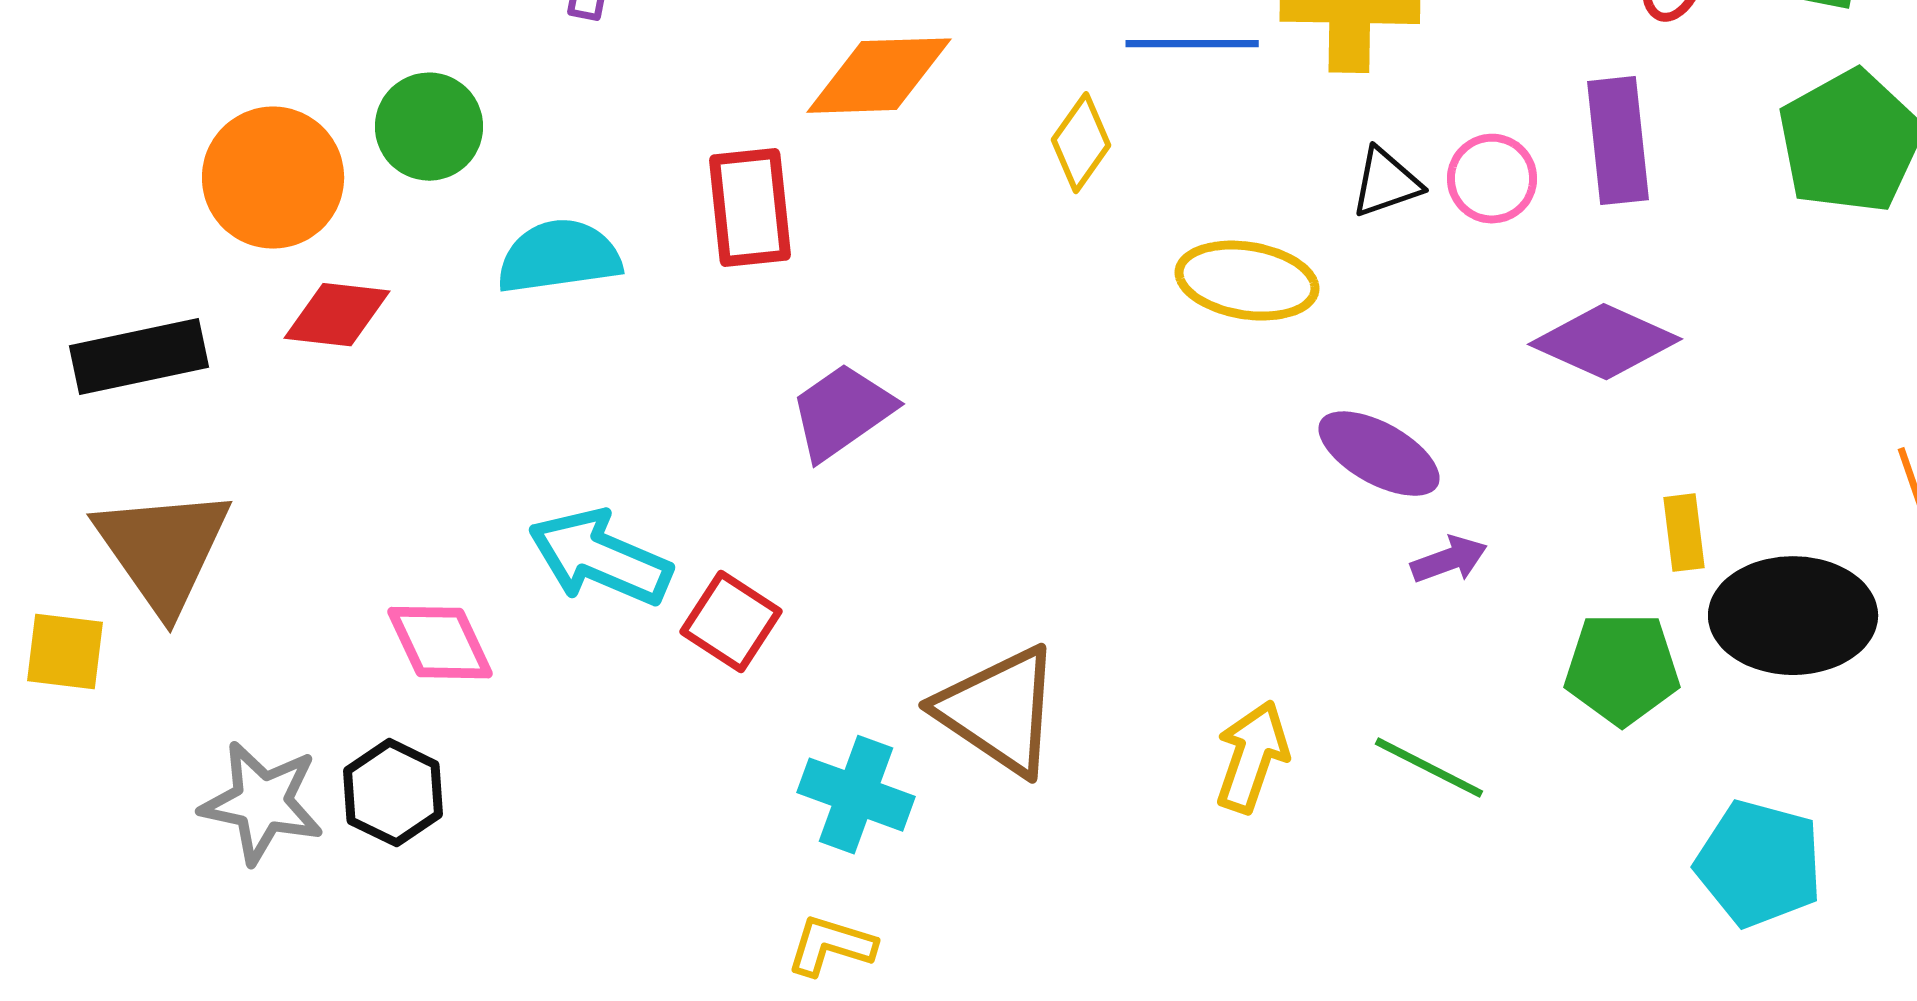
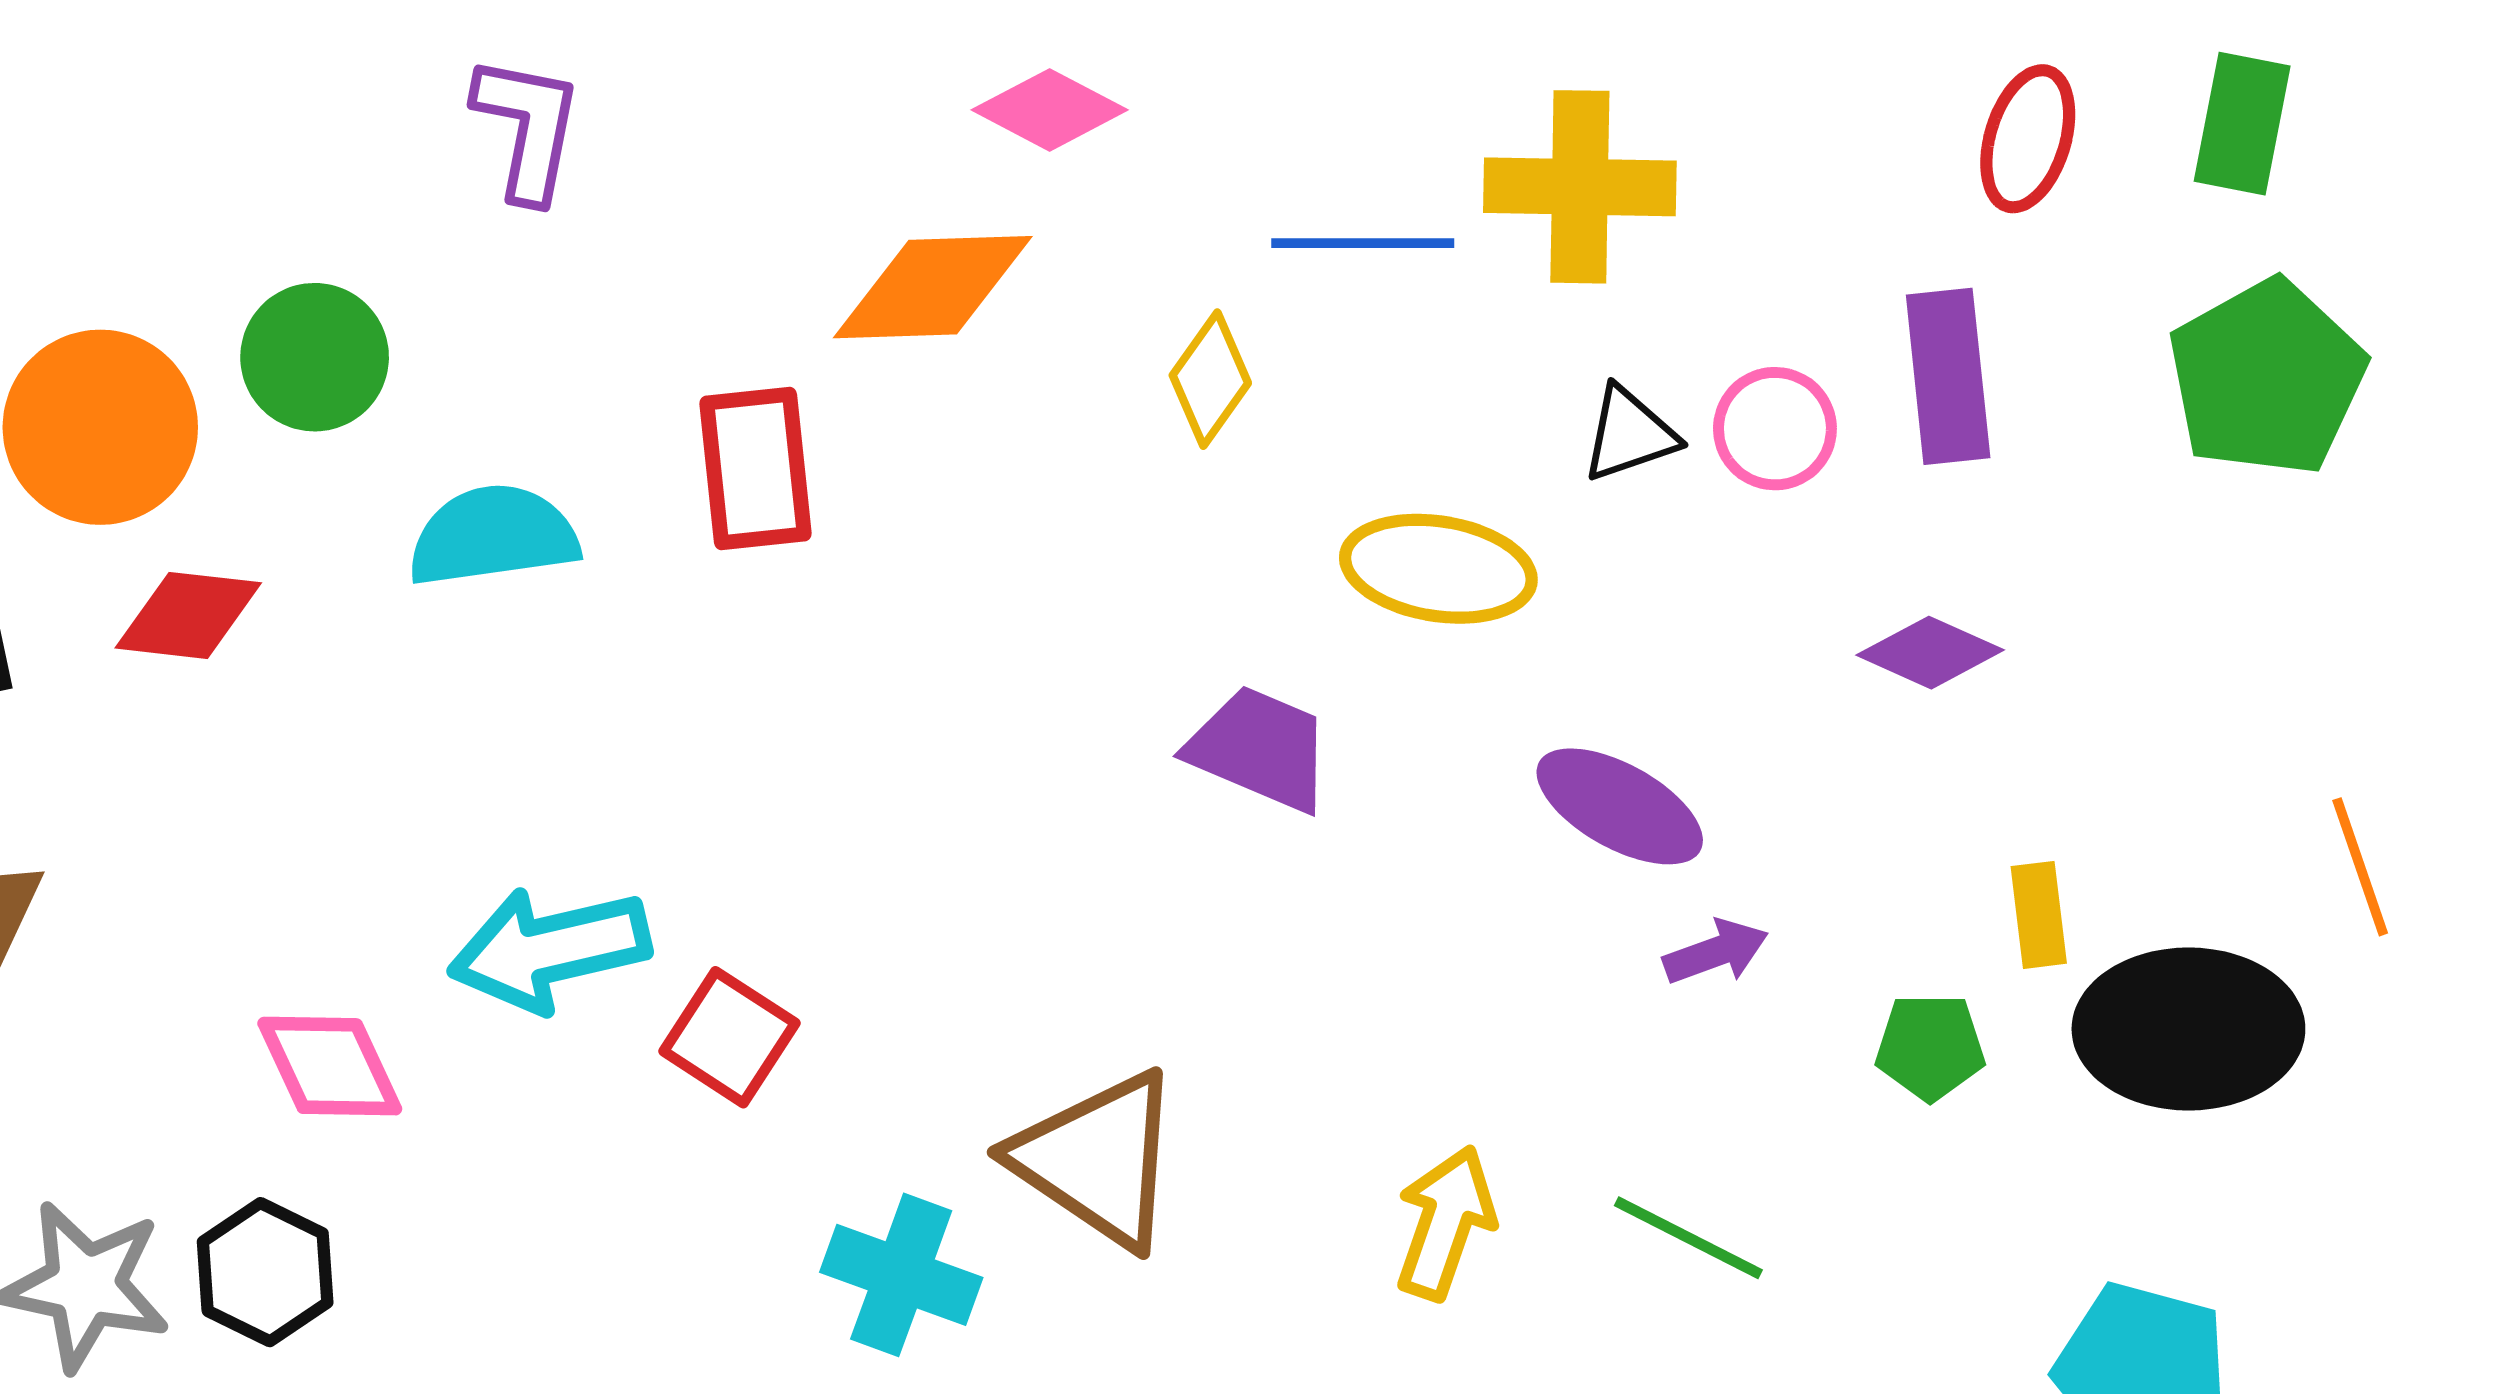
purple diamond: (1605, 342) -> (1930, 653), size x0.7
purple trapezoid: (842, 412) -> (1260, 749), moved, turned 58
cyan arrow: (600, 558) -> (550, 949), turned -36
green pentagon: (1622, 669) -> (1930, 1047), moved, size x0.7

